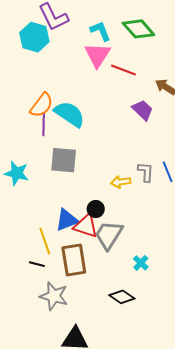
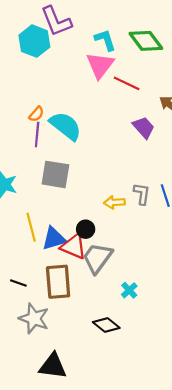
orange semicircle: (42, 105) -> (36, 114), size x0.6
yellow line: (45, 241) -> (31, 227), moved

